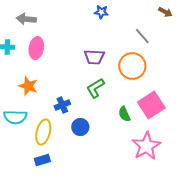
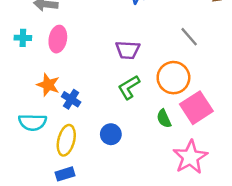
gray line: (142, 36) -> (189, 37), moved
orange circle: (132, 66) -> (173, 78), moved
blue cross: (62, 105) -> (71, 99), moved, turned -35

